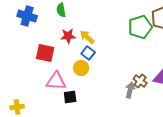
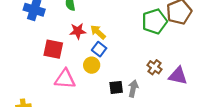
brown cross: (140, 81) -> (155, 67), moved
gray arrow: (130, 90) -> (133, 89), moved
black square: (70, 97) -> (116, 87), moved

